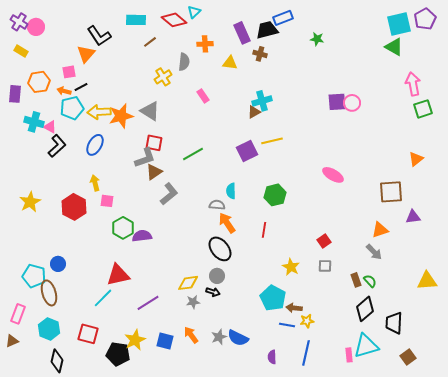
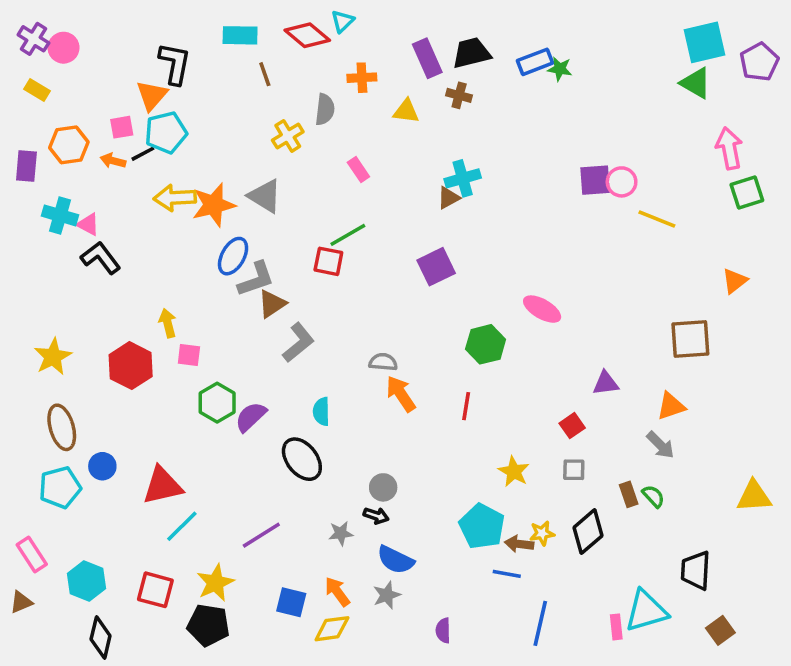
blue rectangle: (283, 18) -> (535, 62), moved
purple pentagon: (425, 19) -> (759, 62), moved
black L-shape: (99, 36) -> (175, 64), turned -135
brown line: (150, 42) -> (265, 74), turned -72
cyan pentagon: (72, 108) -> (166, 132), moved
yellow line: (272, 141) -> (657, 219), moved, turned 35
red square: (154, 143) -> (328, 261), moved
blue ellipse: (95, 145) -> (233, 256), moved
black L-shape: (57, 146) -> (101, 258), turned -85
green line: (193, 154) -> (348, 235), moved
pink ellipse: (333, 175) -> (542, 309), moved
cyan semicircle: (231, 191) -> (321, 411), moved
purple triangle: (413, 217) -> (606, 383), moved
purple semicircle: (142, 236) -> (251, 417), turned -36
black ellipse: (220, 249) -> (302, 459), moved
red triangle: (118, 275) -> (162, 486), moved
cyan pentagon: (34, 276) -> (60, 487), turned -30
yellow diamond: (188, 283) -> (332, 629), moved
brown ellipse: (49, 293) -> (62, 427), moved
black diamond: (365, 309) -> (588, 532), moved
pink rectangle: (18, 314) -> (32, 554), turned -54
yellow star: (307, 321) -> (542, 533), moved
blue semicircle: (238, 338) -> (396, 560), moved
yellow star: (135, 340) -> (215, 583), moved
purple semicircle: (272, 357) -> (443, 630), moved

